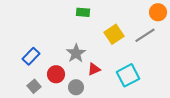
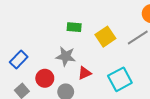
green rectangle: (83, 12) -> (74, 27), moved
gray star: (76, 53) -> (66, 56), turned -30

